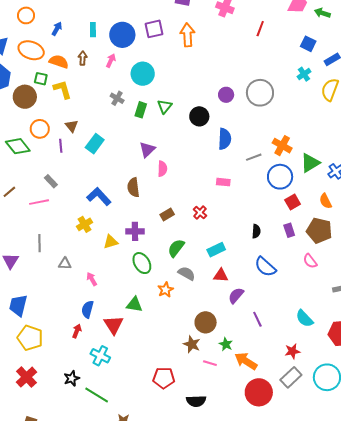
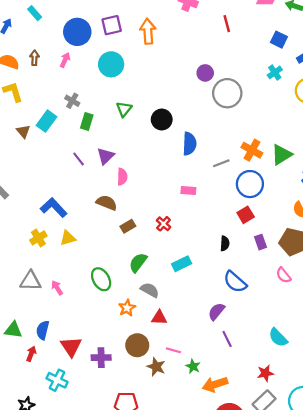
red line: (260, 29) -> (227, 24), turned -35
cyan rectangle: (93, 30) -> (35, 13), moved, turned -40
cyan circle: (143, 74) -> (111, 64), moved
purple circle: (226, 95) -> (205, 73), moved
green rectangle: (141, 110) -> (87, 121), moved
cyan rectangle: (95, 144) -> (47, 121), moved
purple line: (61, 146) -> (79, 159), moved, turned -32
green triangle: (310, 163) -> (282, 155), moved
brown semicircle: (133, 187) -> (107, 203), moved, turned 120
red square: (293, 202) -> (246, 215), moved
purple cross: (135, 231) -> (101, 358), moved
yellow triangle: (111, 242) -> (68, 238), moved
gray triangle: (65, 264) -> (31, 281), moved, size x1.5
red triangle: (221, 275) -> (159, 318), moved
pink arrow: (92, 279) -> (57, 288), moved
purple semicircle: (236, 296) -> (216, 311), moved
green triangle: (134, 305) -> (13, 330), moved
brown circle: (206, 322) -> (137, 345), moved
orange arrow: (246, 361) -> (215, 384), turned -50
pink line: (210, 363) -> (173, 350), moved

